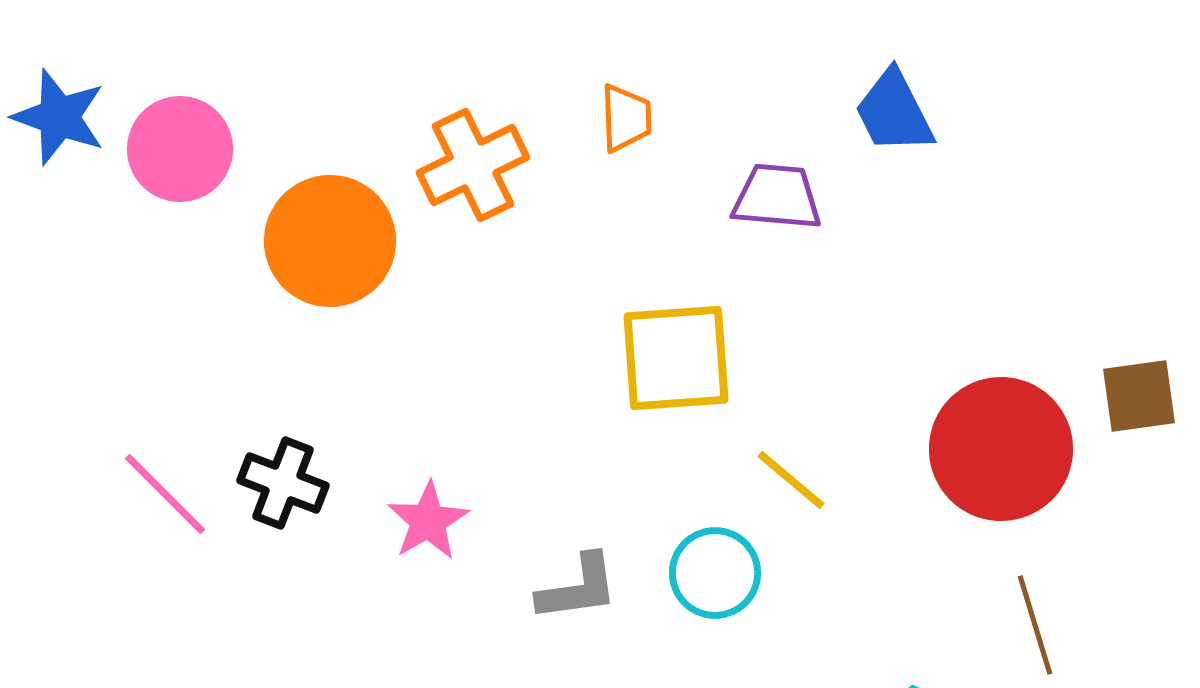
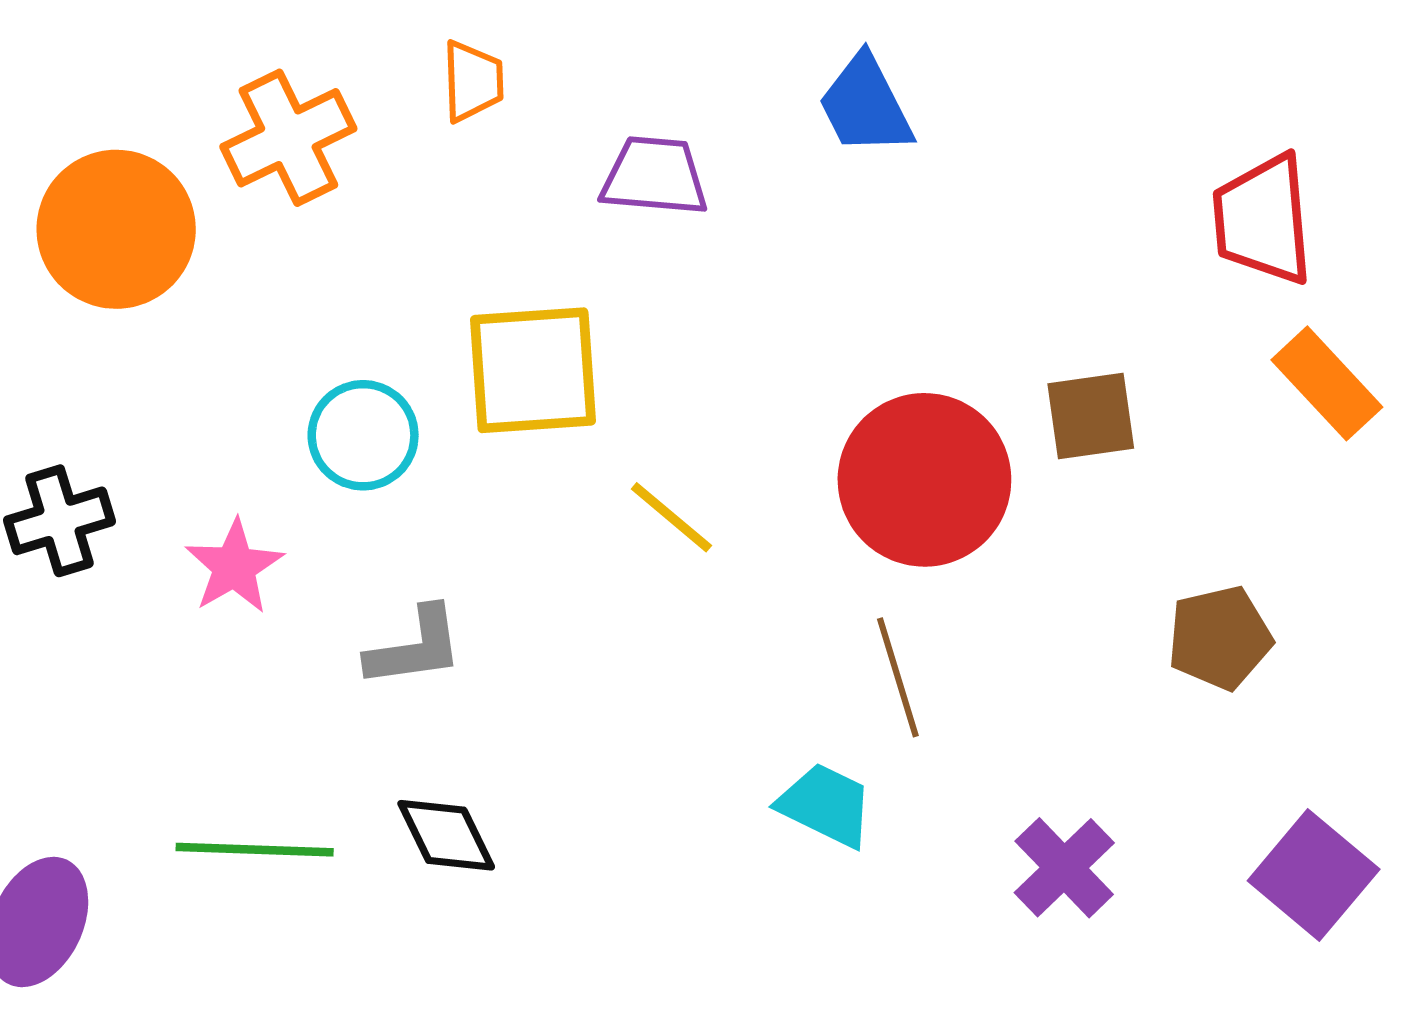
blue trapezoid: (894, 112) -> (865, 105), moved
black cross: (283, 483) -> (59, 521), turned -38
cyan circle: (715, 573) -> (363, 435), moved
brown line: (1035, 625) -> (898, 677), moved

